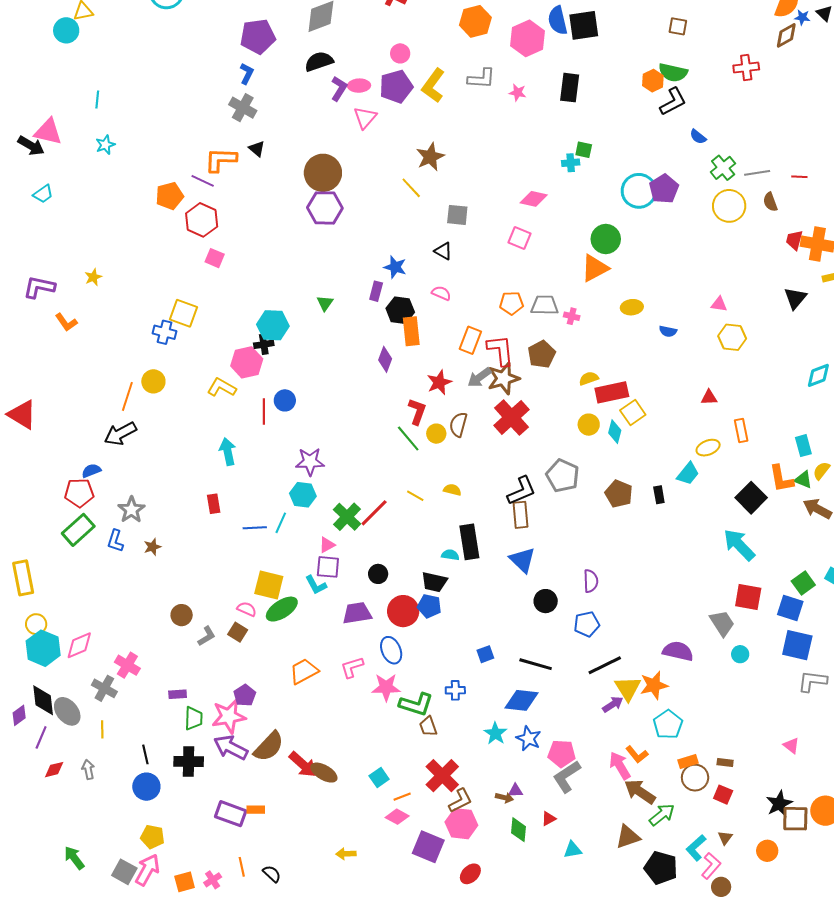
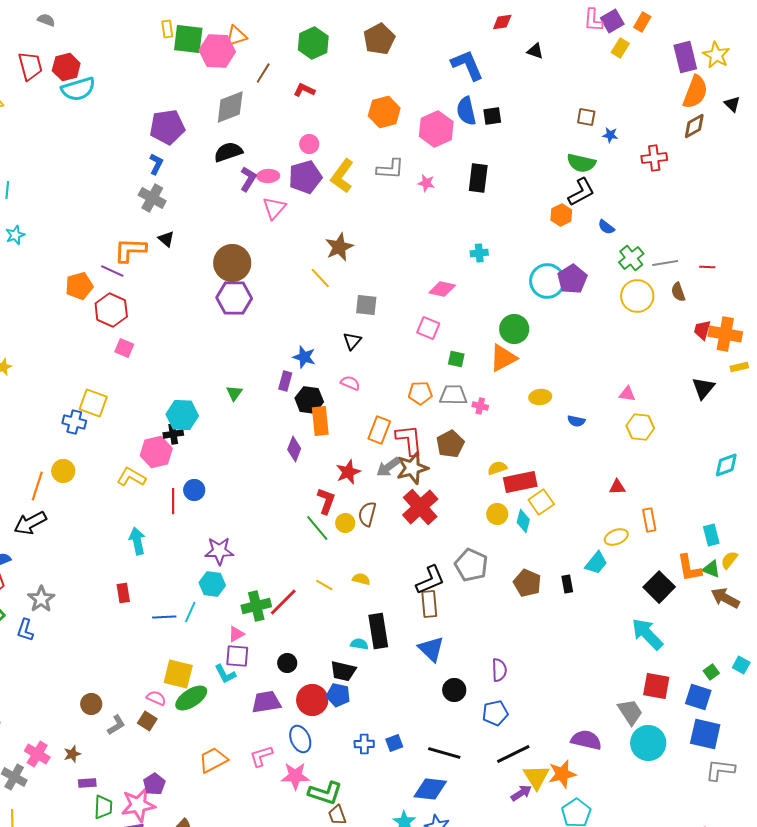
blue star: (802, 17) -> (610, 135), moved
black square: (584, 25) -> (492, 116), size x0.6
orange hexagon: (653, 81) -> (561, 215), moved
green square: (584, 150) -> (456, 359), moved
black triangle: (443, 251) -> (352, 341), turned 42
green cross: (347, 517) -> (256, 606), turned 32
brown star: (152, 547) -> (72, 754), moved
green square: (803, 583) -> (711, 672), size x0.7
cyan circle: (740, 654) -> (648, 743), size x2.0
blue cross: (455, 690) -> (364, 744), moved

